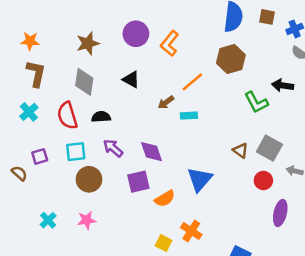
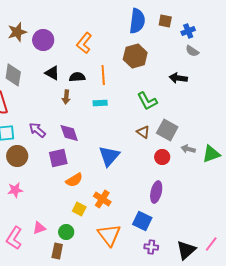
purple circle: (136, 34) -> (43, 40), moved
brown star: (88, 43) -> (17, 32), moved
orange line: (192, 82) -> (103, 75), turned -54
brown arrow: (166, 102) -> (66, 97), moved, turned -48
green L-shape: (256, 102) -> (147, 101), moved
black semicircle: (101, 117) -> (77, 77), moved
orange semicircle: (165, 199) -> (74, 180), moved
purple ellipse: (280, 213) -> (156, 192), moved

